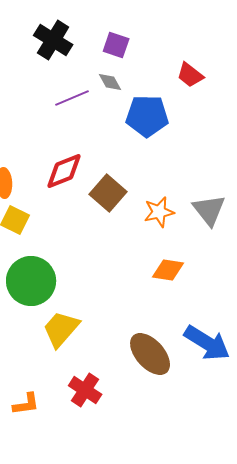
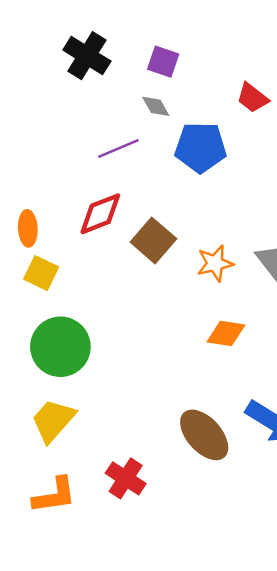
purple line: (72, 98) -> (118, 149), moved
yellow trapezoid: (61, 329) -> (53, 420), moved
orange L-shape: (26, 404) -> (54, 495), size x1.4

